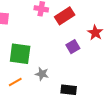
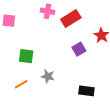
green square: (20, 54) -> (26, 56), size x0.7
black rectangle: (69, 90) -> (86, 91), moved

